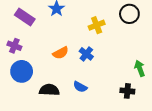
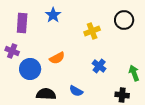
purple rectangle: (25, 17) -> (22, 23), turned 60
blue cross: (86, 54) -> (99, 66), moved
blue circle: (22, 71) -> (30, 69), moved

